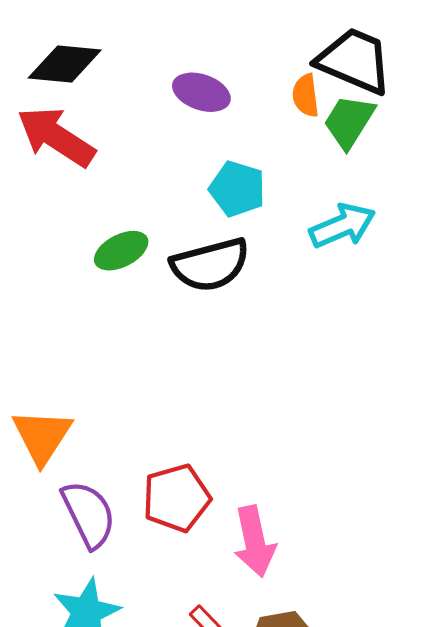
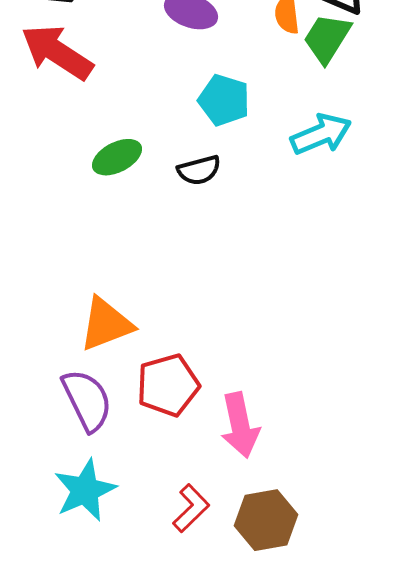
black semicircle: (210, 265) -> (199, 170), size x0.6
orange triangle: (42, 436) -> (106, 324), moved, turned 36

